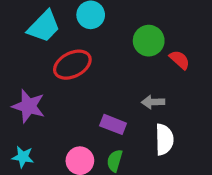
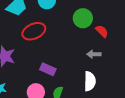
gray arrow: (153, 102) -> (94, 54), moved
purple rectangle: (113, 124) -> (48, 69), moved

